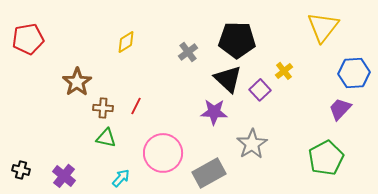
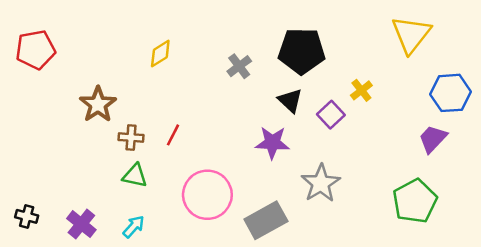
black triangle: (228, 79) -> (290, 101), size x0.7
cyan arrow: (121, 178) -> (134, 227), moved

